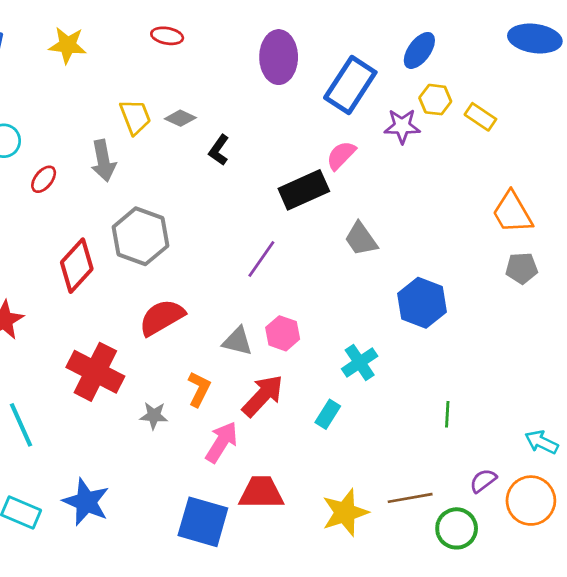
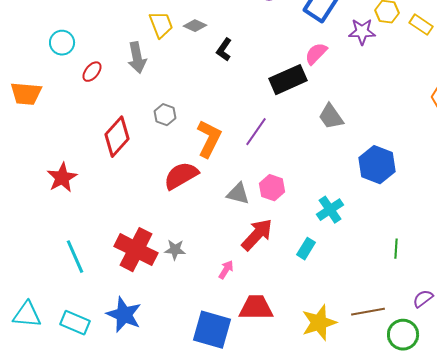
gray hexagon: (141, 236) -> (165, 115), size x0.5
red cross: (95, 372) -> (136, 250), moved
orange L-shape: (199, 389) -> (209, 139), moved, size x1.4
pink arrow: (222, 442) -> (226, 270), size x0.6

